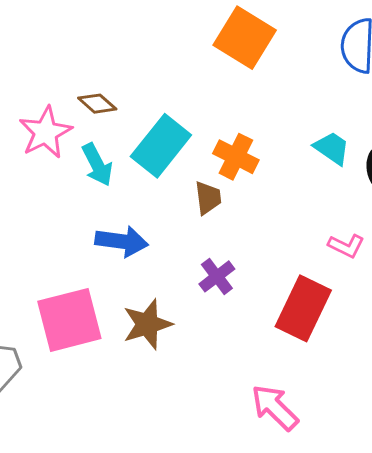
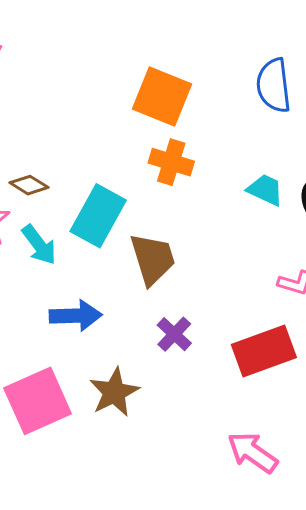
orange cross: (236, 157) -> (171, 162), moved
brown trapezoid: (208, 198) -> (153, 259), size x1.6
red rectangle: (303, 308) -> (264, 351), turned 54

